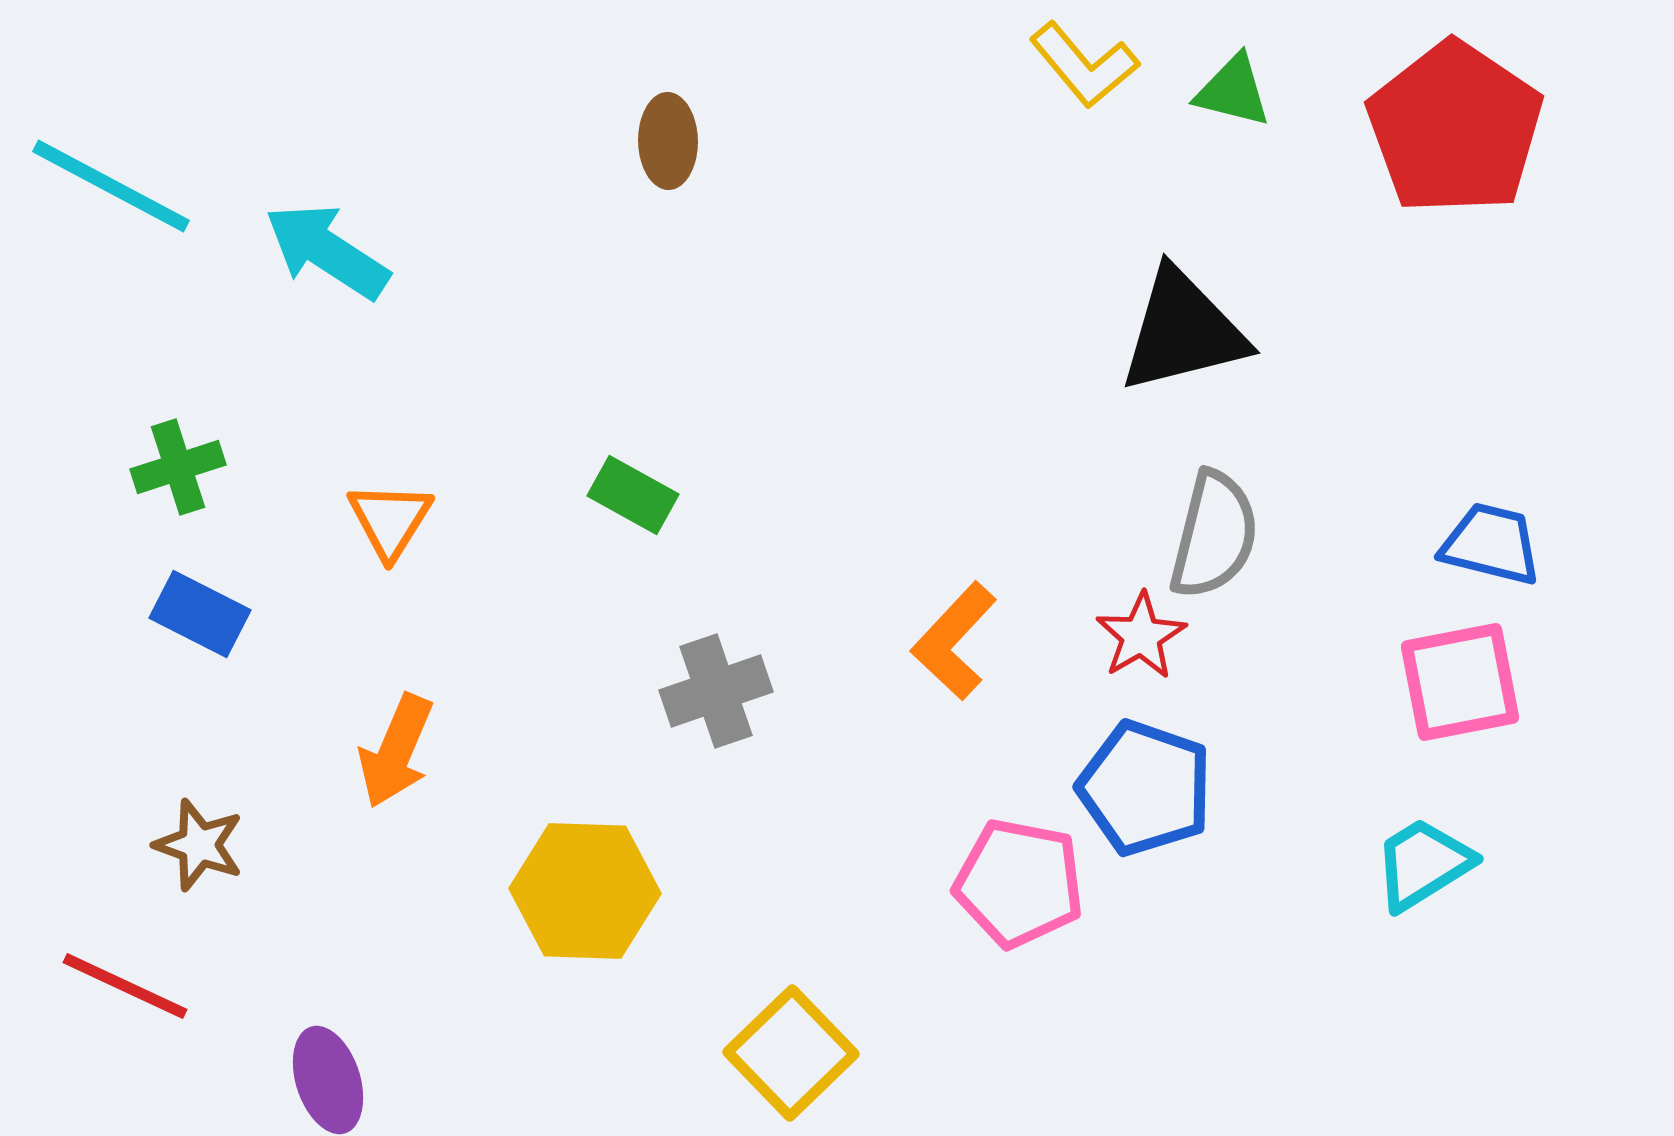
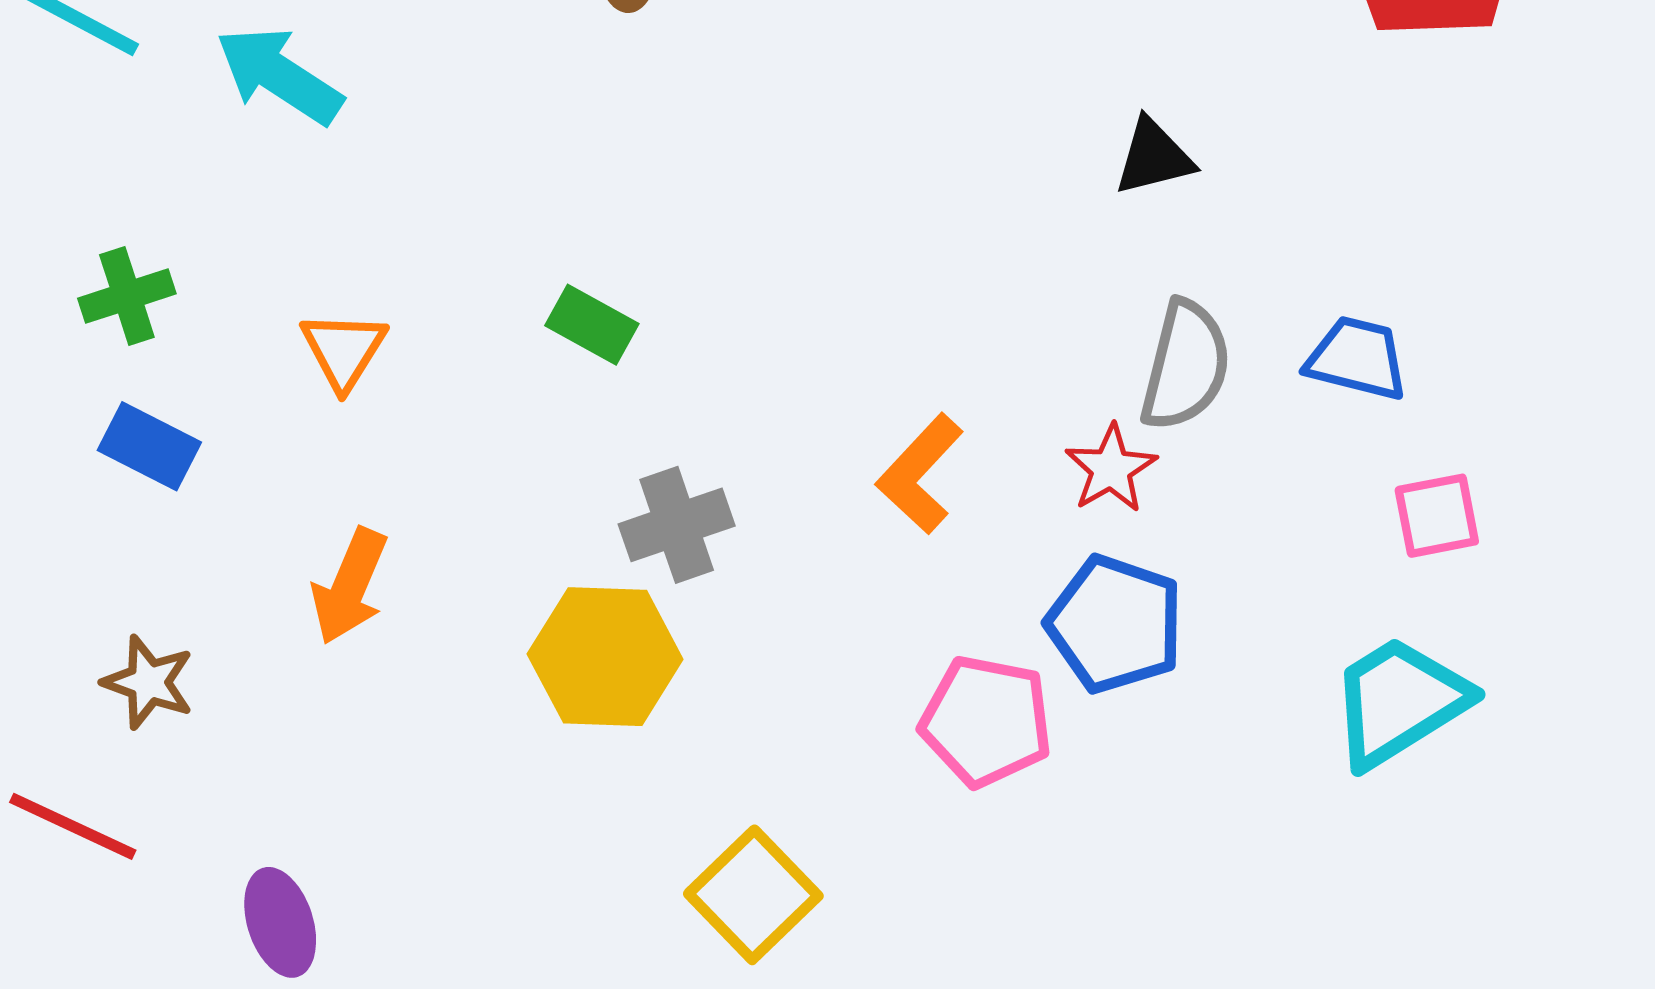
black triangle: (1183, 331) -> (1154, 157), size x0.6
blue trapezoid: (1491, 544) -> (1357, 358), moved
pink square: (1460, 682) -> (1437, 516), size x0.7
cyan trapezoid: (1423, 864) -> (1399, 702), size x1.4
yellow hexagon: (585, 891) -> (605, 657), moved

